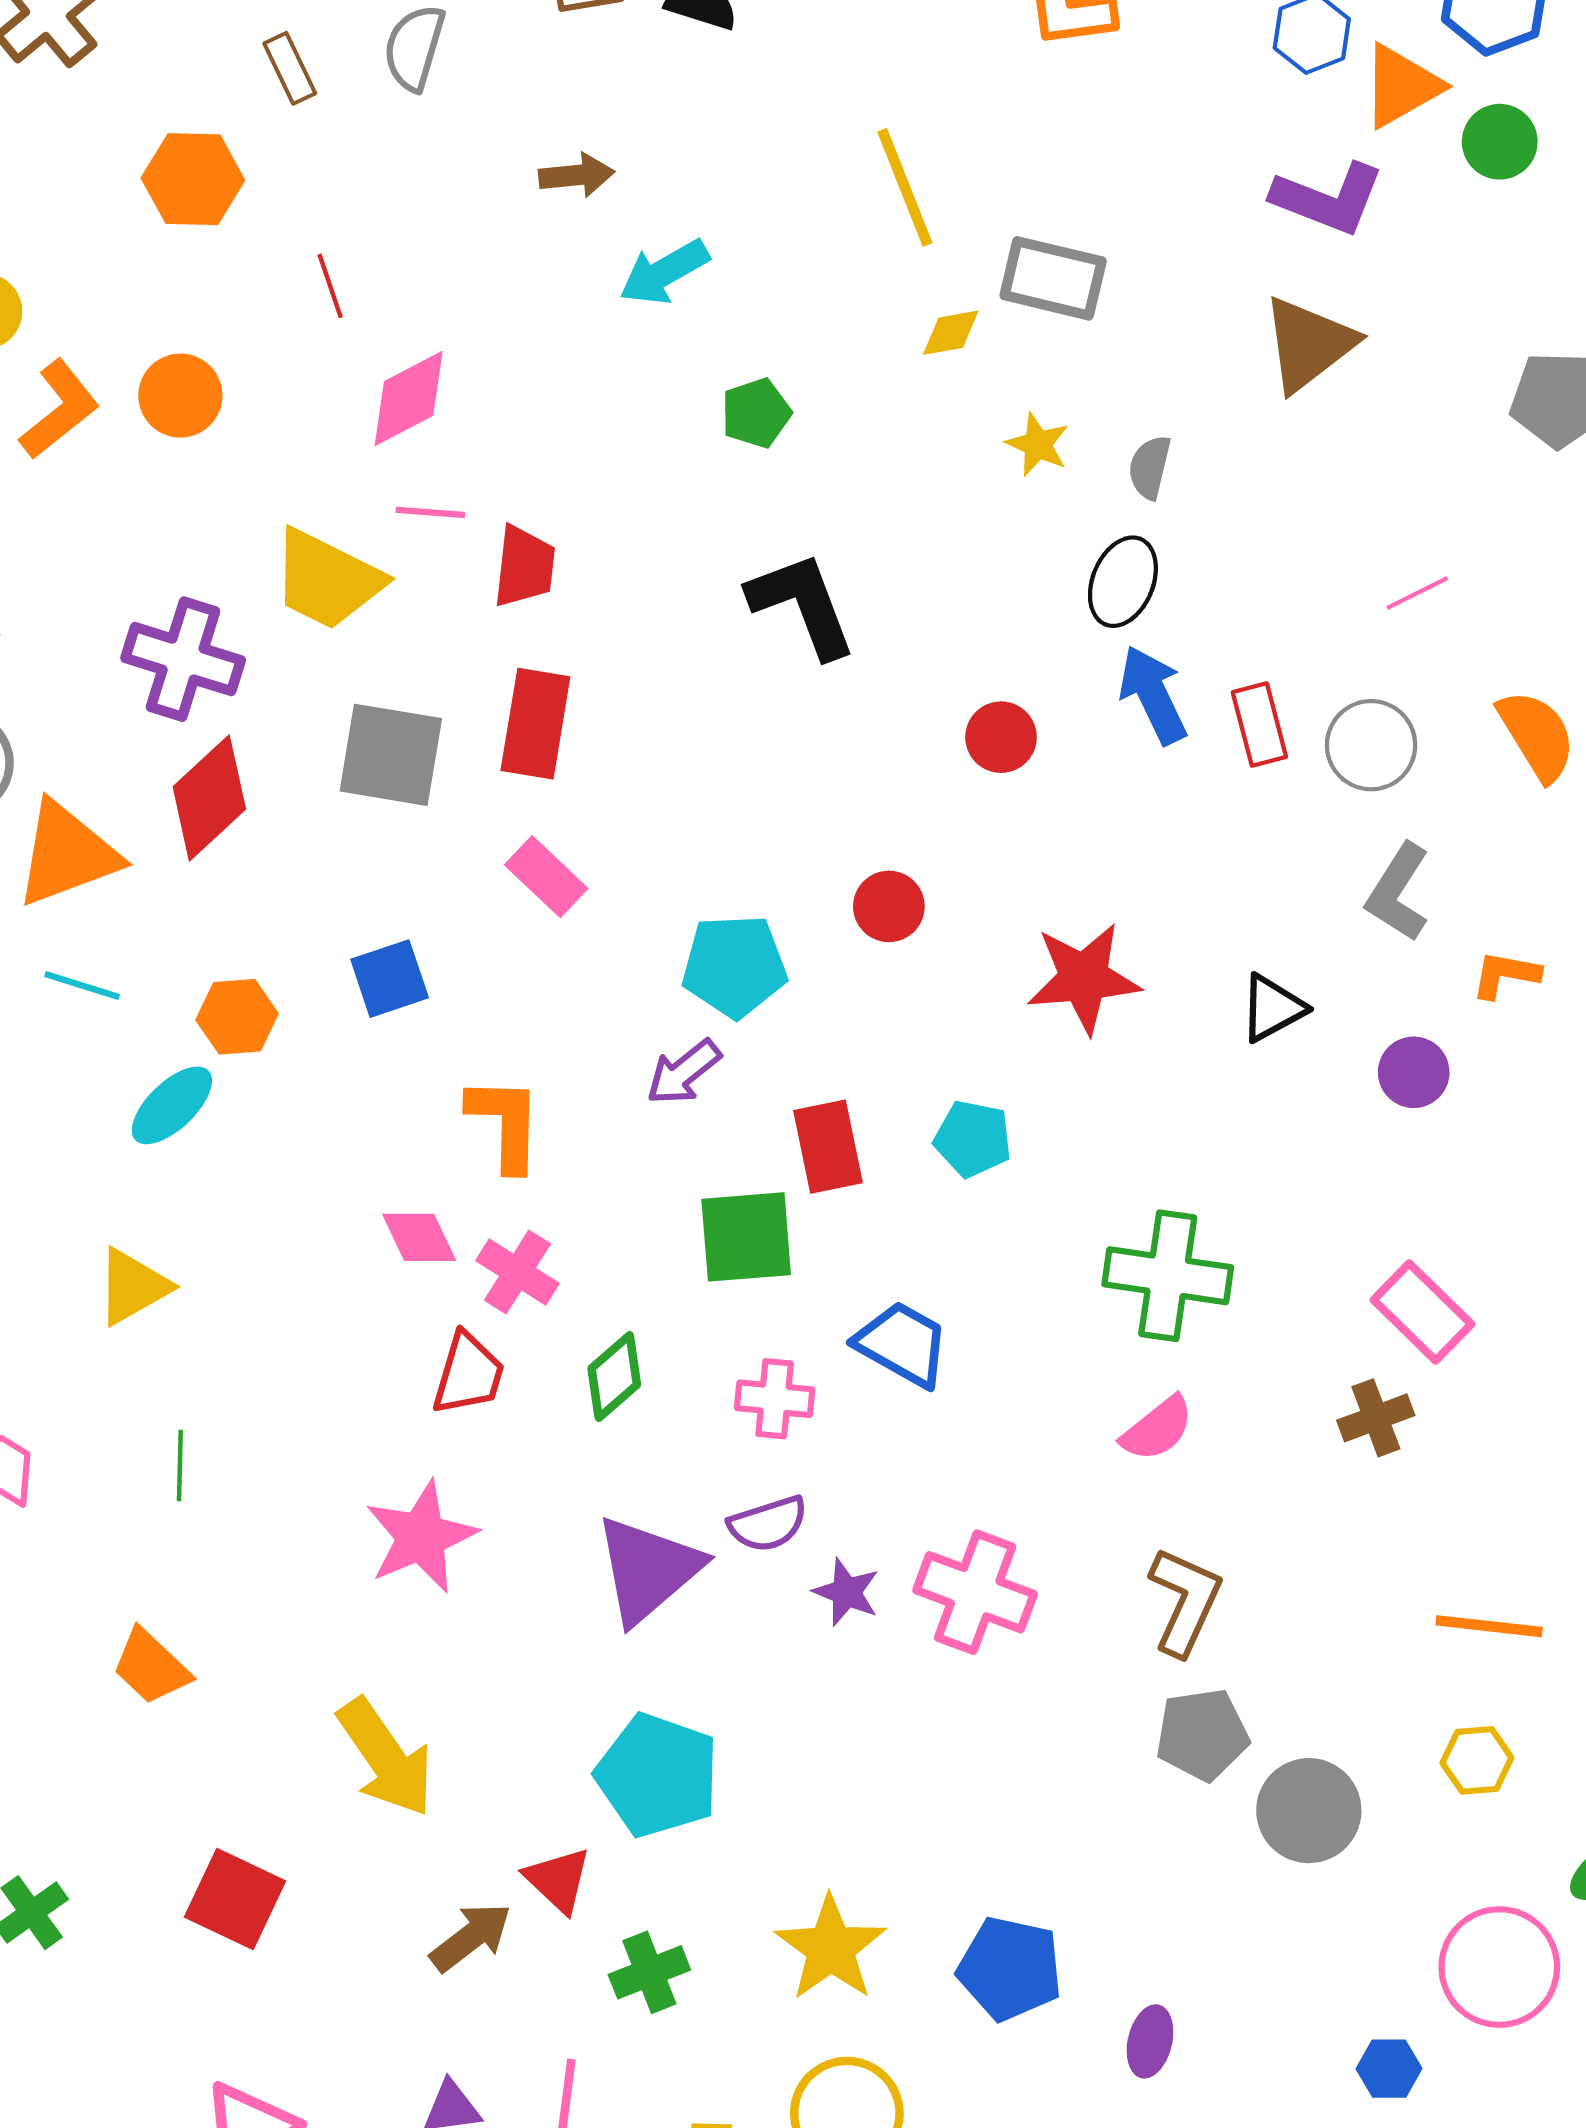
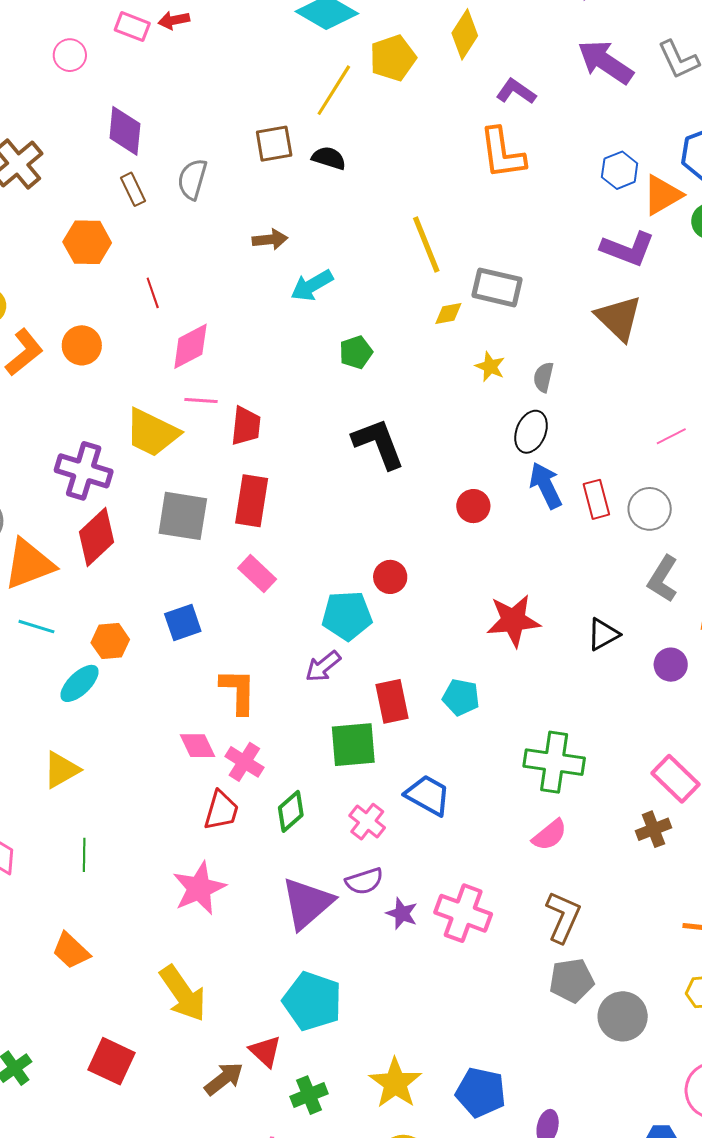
brown triangle: (1309, 344) -> (619, 318), turned -38
red circle: (889, 906) -> (390, 577), moved
pink cross: (775, 1399) -> (367, 822), turned 33

